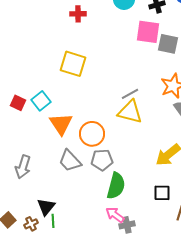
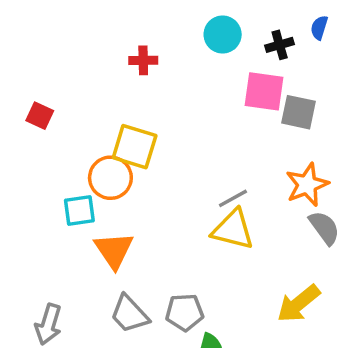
cyan square: (41, 101) -> (79, 210), turned 30
red square: (18, 103) -> (40, 116), moved
orange circle: (92, 134) -> (110, 178), moved

